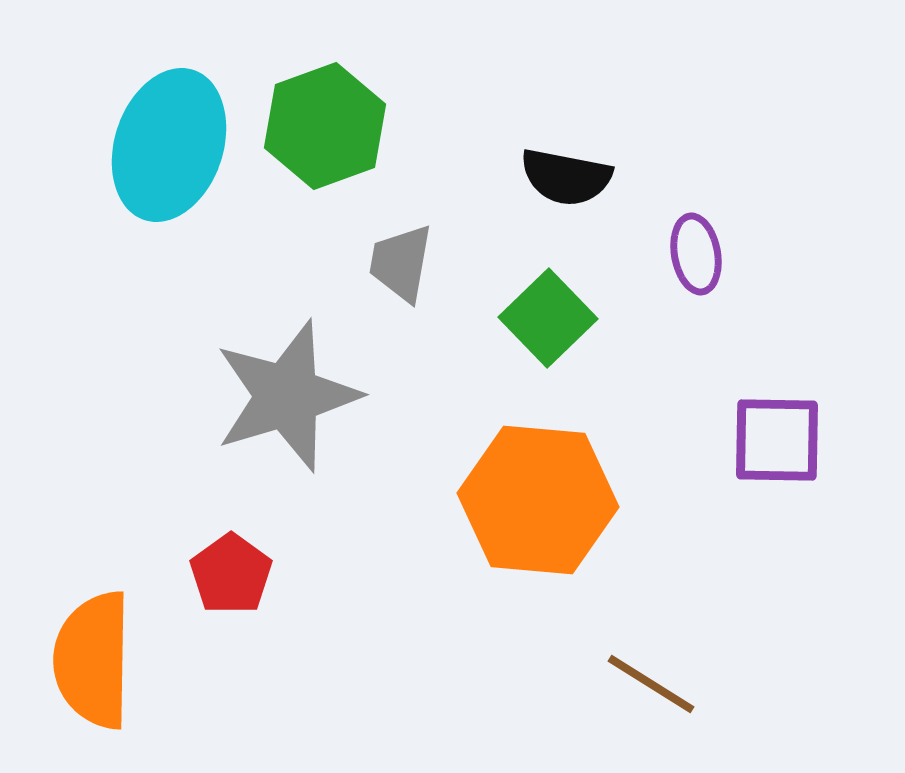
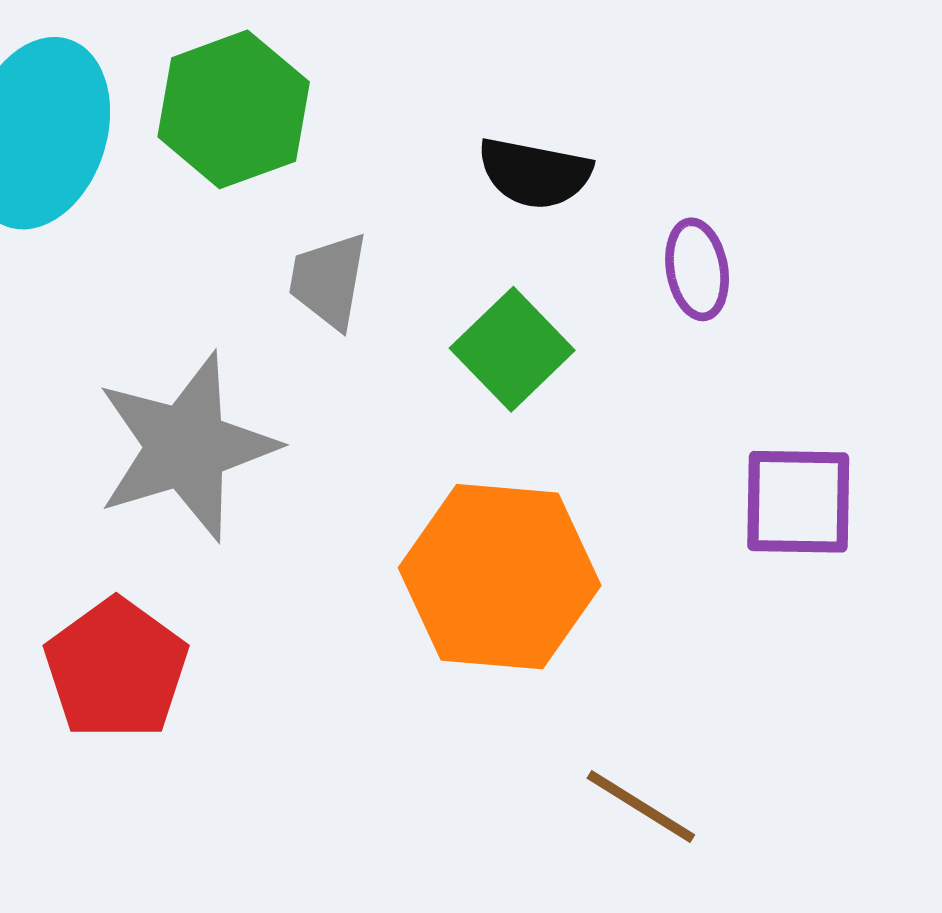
red pentagon: (231, 574) -> (116, 669), size x1.4

